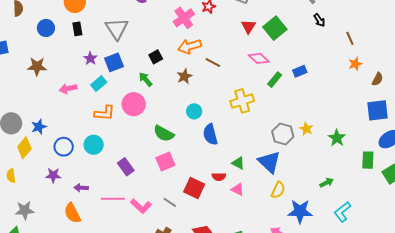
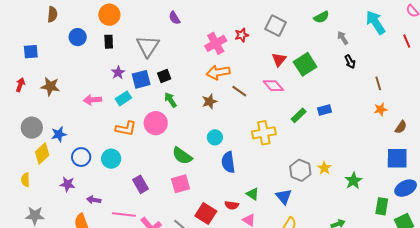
black square: (156, 57) -> (164, 76), moved
pink diamond: (259, 58) -> (273, 86), moved
brown star: (37, 66) -> (50, 86), moved
blue triangle: (269, 162) -> (284, 197), size x0.7

